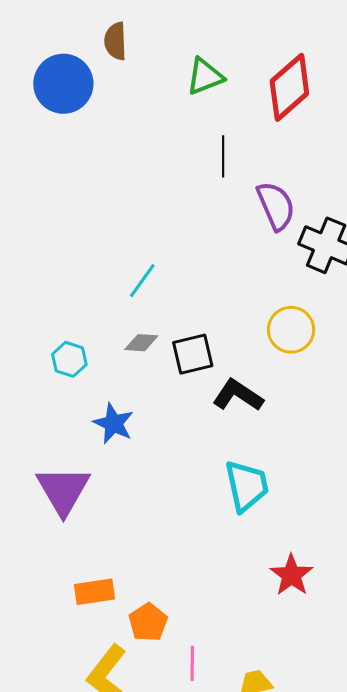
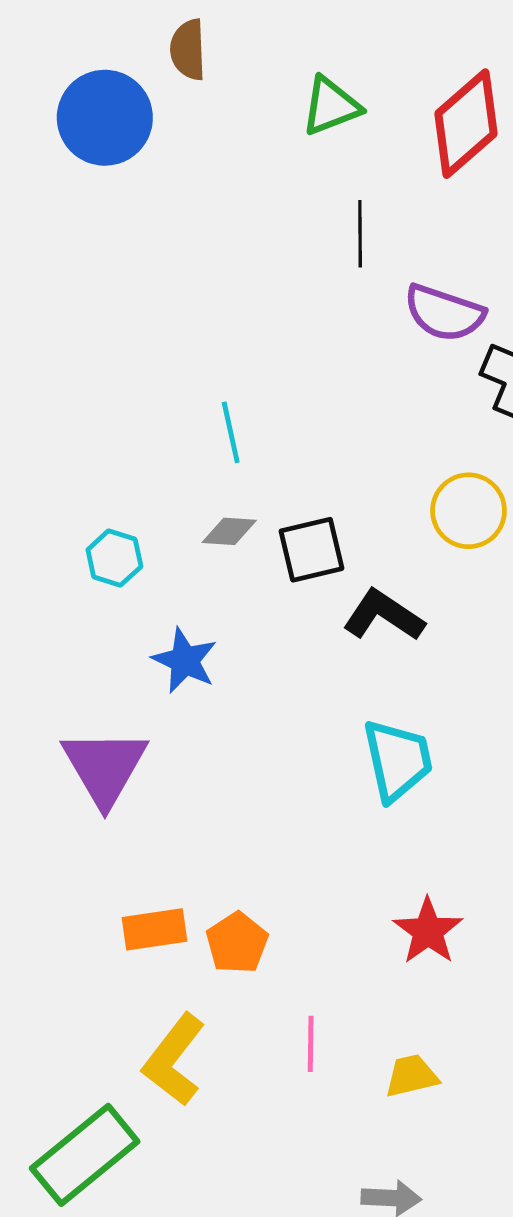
purple semicircle: (276, 206) -> (444, 313), turned 132
cyan line: (142, 281) -> (231, 432), turned -48
red star: (291, 575) -> (428, 931), moved
orange pentagon: (148, 622) -> (237, 943), moved

